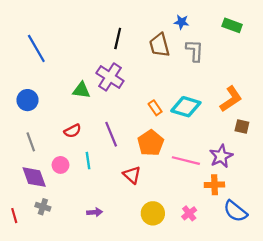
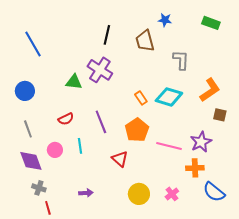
gray L-shape: (195, 51) -> (181, 60), moved
red line: (14, 216) -> (48, 208), moved

